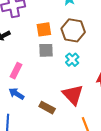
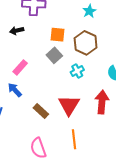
gray square: (46, 50) -> (54, 55), turned 35

